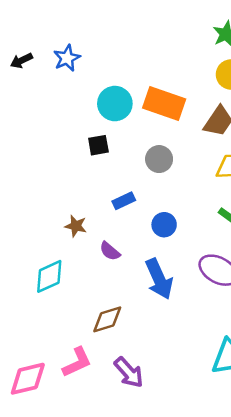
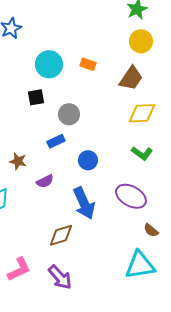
orange rectangle: (164, 104) -> (88, 64), size x0.5
gray circle: (159, 159) -> (69, 114), moved
purple semicircle: (110, 251) -> (45, 181), turned -66
brown diamond: (107, 319) -> (61, 235), moved

